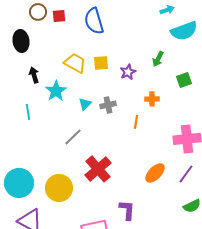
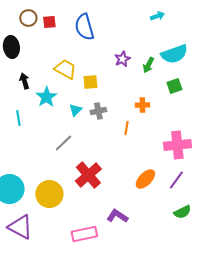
cyan semicircle: (184, 31) -> (174, 54), moved
yellow square: (101, 63) -> (90, 82), moved
purple star: (128, 72) -> (122, 59), moved
purple L-shape: (127, 210) -> (117, 216), turned -60

